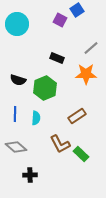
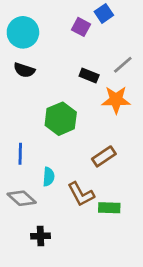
black rectangle: (57, 58) -> (89, 75), moved
black semicircle: (18, 80) -> (24, 70), moved
cyan semicircle: (36, 118) -> (49, 177), moved
green rectangle: (81, 154) -> (109, 208), turned -42

